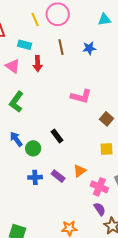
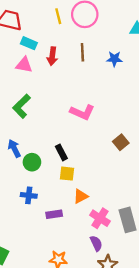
cyan rectangle: (25, 45) -> (29, 43), moved
red arrow: (38, 64) -> (52, 56), moved
pink triangle: (13, 66) -> (24, 65), turned -35
pink L-shape: (81, 96) -> (82, 112), moved
yellow square: (107, 149) -> (67, 174), moved
purple rectangle: (58, 176) -> (54, 214), moved, turned -56

